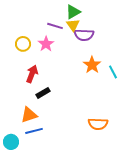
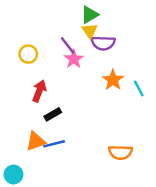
purple line: (55, 26) -> (68, 45), moved, turned 35
pink star: (46, 44) -> (74, 59), moved
blue line: (34, 131) -> (54, 144), moved

